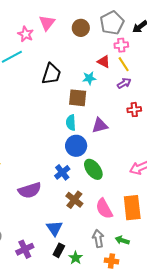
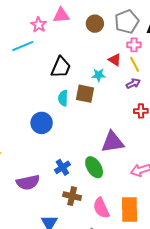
pink triangle: (47, 23) -> (61, 15), turned 42
cyan semicircle: (71, 123) -> (63, 98), moved
purple triangle: (100, 125) -> (113, 142), moved, size x1.4
blue circle: (76, 146) -> (42, 123), moved
brown cross: (74, 200) -> (72, 196), turned -30

